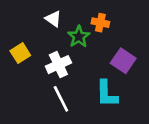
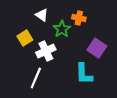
yellow square: (20, 53) -> (25, 38), moved
white line: (61, 99) -> (36, 78), moved, turned 50

